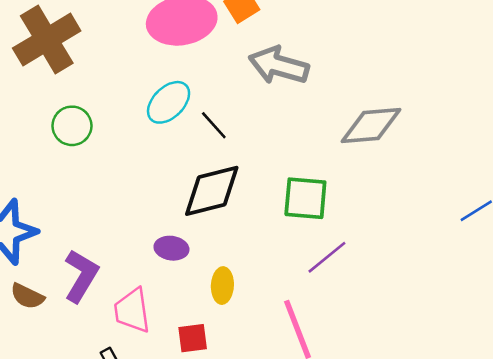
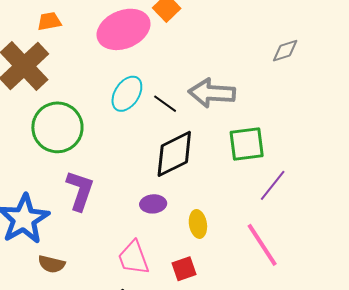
gray arrow: (279, 65) -> (212, 93), moved
green circle: (72, 126) -> (57, 127), size x1.6
gray diamond: (371, 126) -> (285, 51), moved, size x0.6
purple L-shape: (81, 276) -> (80, 191), moved

